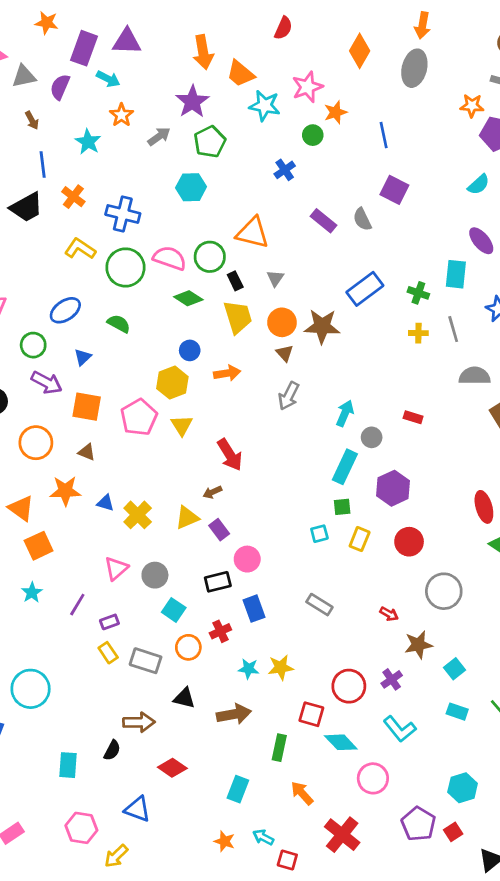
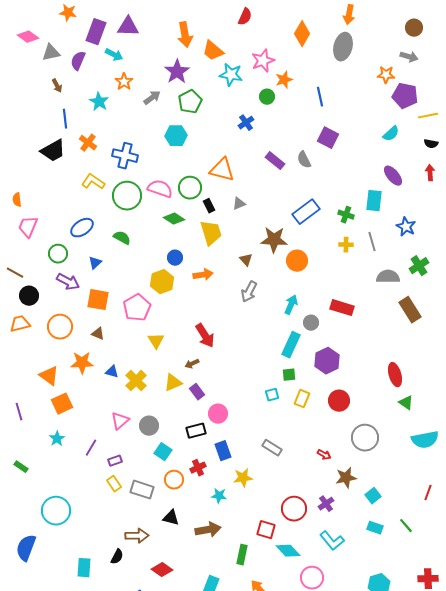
gray triangle: (275, 278) -> (239, 204), turned 32
orange circle: (282, 322) -> (297, 261), moved
red rectangle: (413, 417) -> (342, 308), size x1.6
yellow triangle: (182, 425) -> (156, 341), moved
yellow star: (281, 667) -> (243, 478), moved

